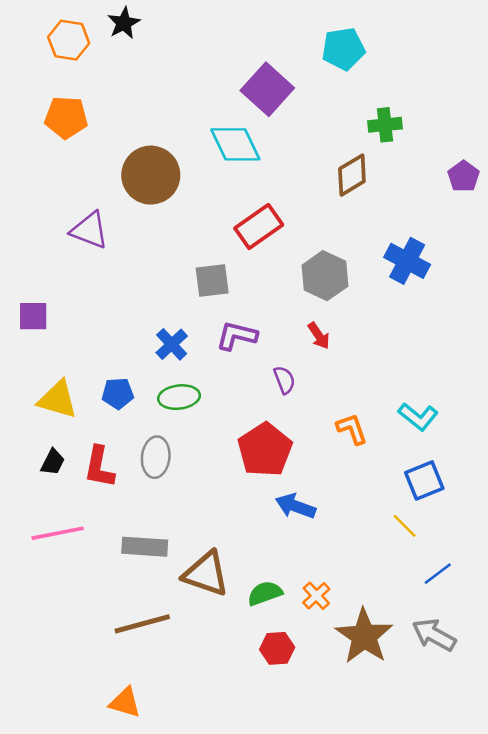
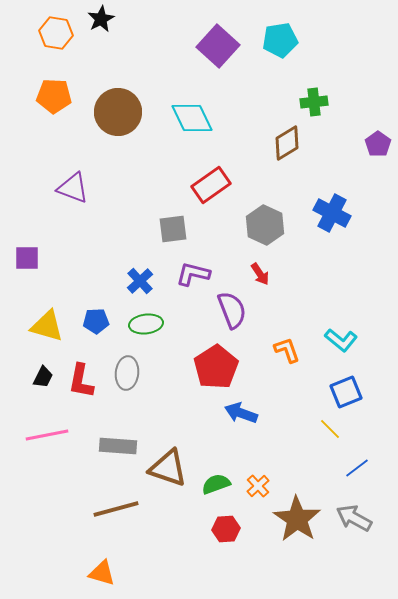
purple square: (267, 89) -> (218, 46), moved
brown circle: (151, 175) -> (118, 112), moved
purple semicircle: (284, 380) -> (232, 310), size x1.6

